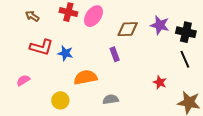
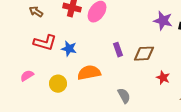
brown diamond: (128, 29) -> (144, 54), moved
gray semicircle: (111, 99) -> (124, 96), moved, turned 70
yellow circle: (60, 100) -> (58, 84), moved

